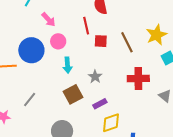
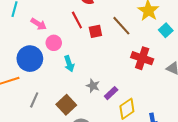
gray star: (95, 77) -> (93, 86), moved
red cross: (138, 79) -> (142, 58), turned 35
brown square: (73, 94) -> (66, 105), moved
gray line: (30, 100) -> (34, 100), moved

